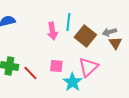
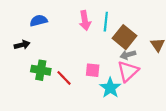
pink arrow: (52, 31) -> (85, 21), moved
gray arrow: (109, 32) -> (128, 55), moved

